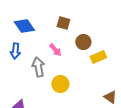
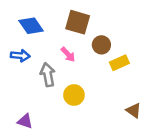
brown square: (63, 23) -> (78, 22), size x1.5
blue arrow: (15, 51) -> (20, 56), turned -91

